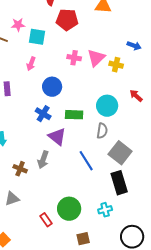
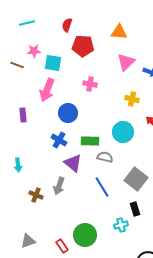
pink triangle: (96, 58) -> (126, 62), moved
pink arrow: (31, 64) -> (47, 90), size x1.6
yellow cross: (116, 65) -> (132, 99), moved
gray semicircle: (102, 131) -> (105, 157), moved, turned -84
black rectangle: (119, 183) -> (135, 209), size x0.6
gray triangle: (12, 199) -> (28, 241), moved
cyan cross: (105, 210) -> (121, 225), moved

